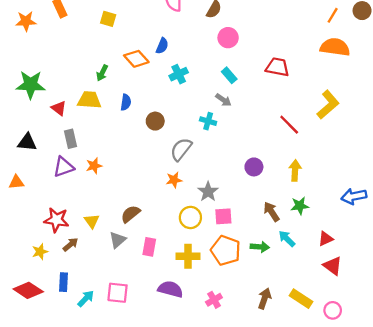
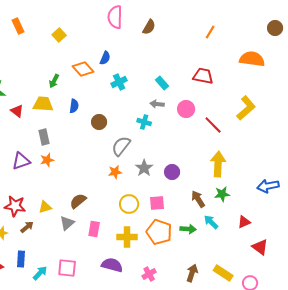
orange line: (333, 15) -> (210, 32), moved
yellow square: (108, 19) -> (59, 35), turned 32
pink circle: (228, 38) -> (186, 109), moved
gray arrow: (223, 100) -> (157, 104), turned 152
gray rectangle: (71, 139) -> (44, 137), moved
purple circle: (254, 167) -> (172, 172), moved
yellow arrow: (295, 170) -> (218, 164), size x1.4
gray star: (208, 192) -> (144, 168), moved
yellow triangle: (92, 221) -> (45, 207), turned 48
red triangle: (333, 266) -> (260, 247), moved

